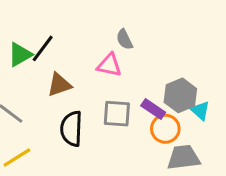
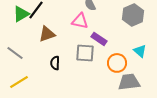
gray hexagon: (180, 95) -> (133, 15), moved
purple rectangle: (153, 109) -> (99, 39), moved
black semicircle: (71, 129) -> (55, 63), size x0.6

